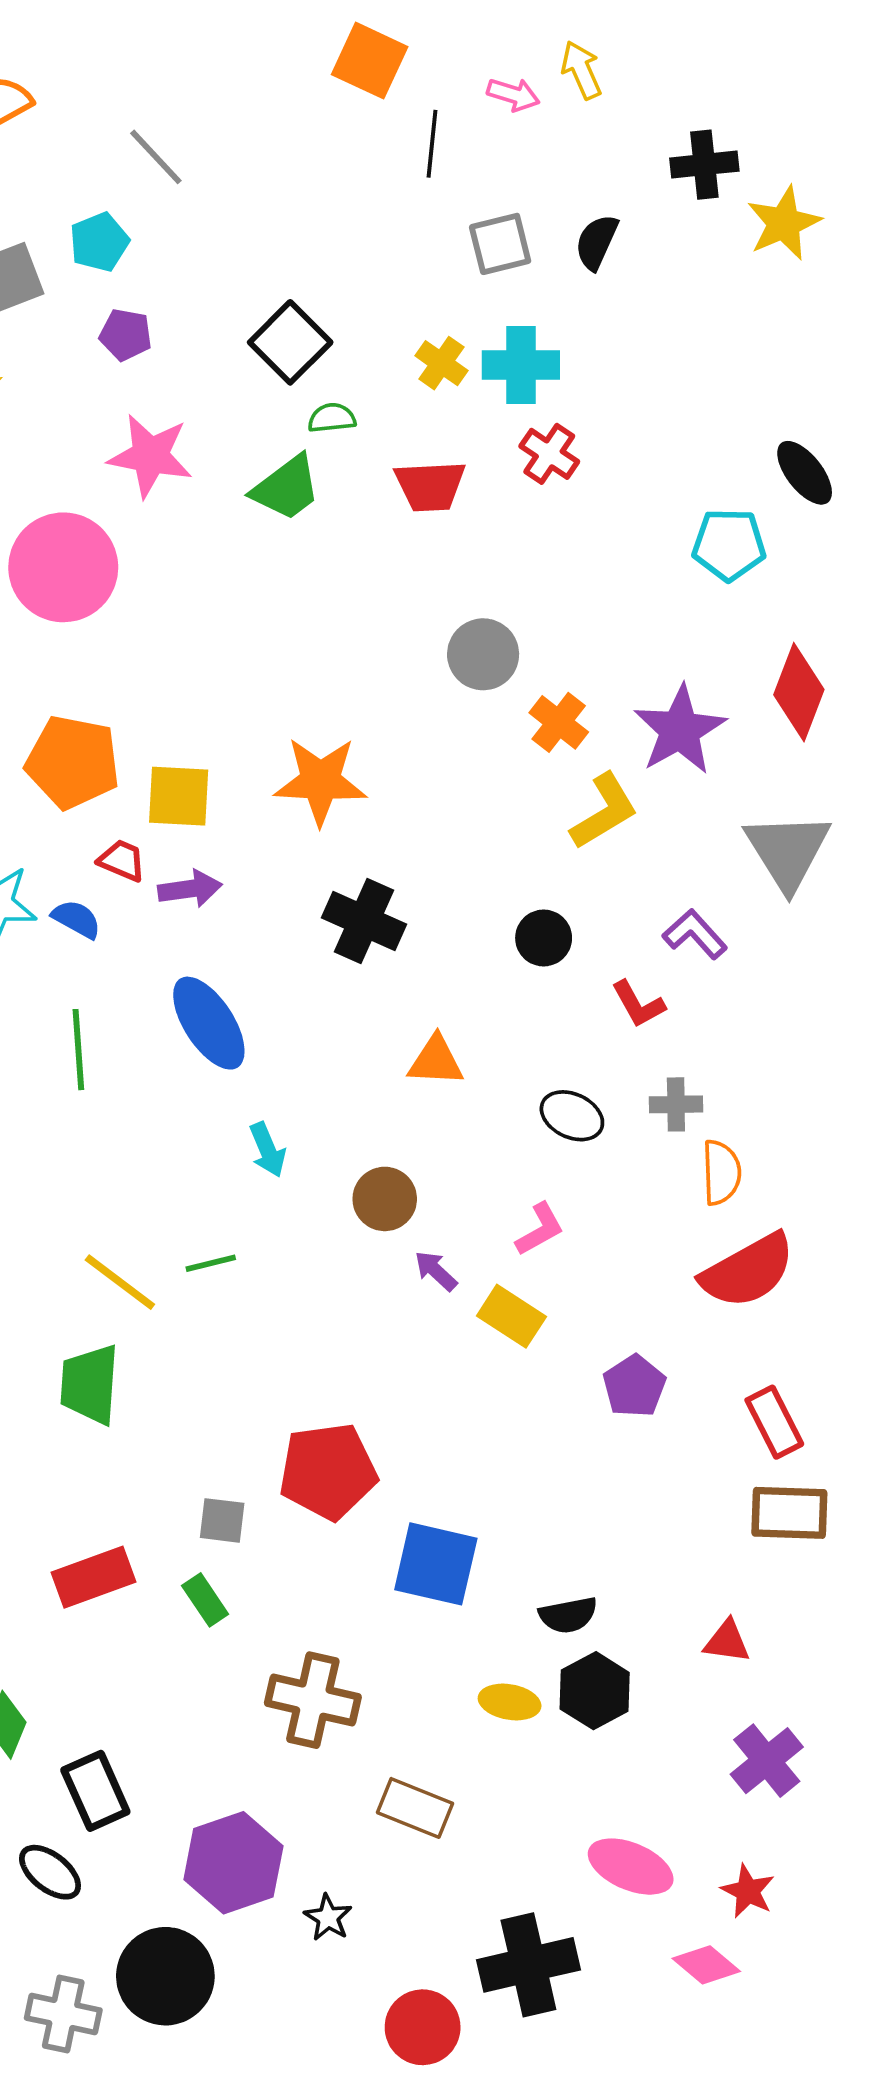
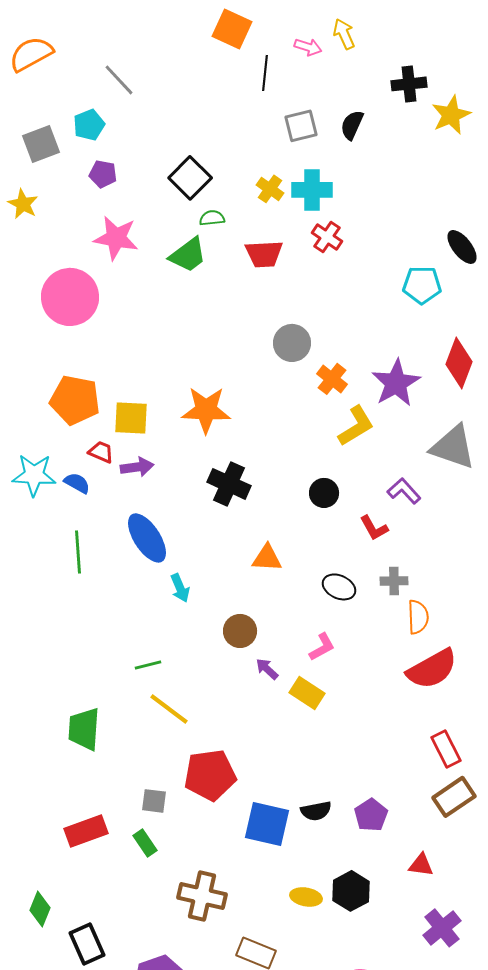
gray triangle: (788, 851) -> (453, 447), turned -39
cyan arrow: (267, 1150) -> (180, 588), moved
yellow line: (120, 1282) -> (169, 709), moved
purple pentagon: (634, 1386) -> (371, 815), moved
brown rectangle: (789, 1513) -> (454, 797), turned -36
black semicircle: (568, 1615) -> (316, 811), moved

